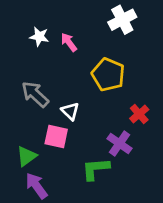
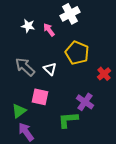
white cross: (122, 20) -> (70, 14), moved
white triangle: (70, 111) -> (50, 69), moved
red cross: (139, 114) -> (104, 74), moved

